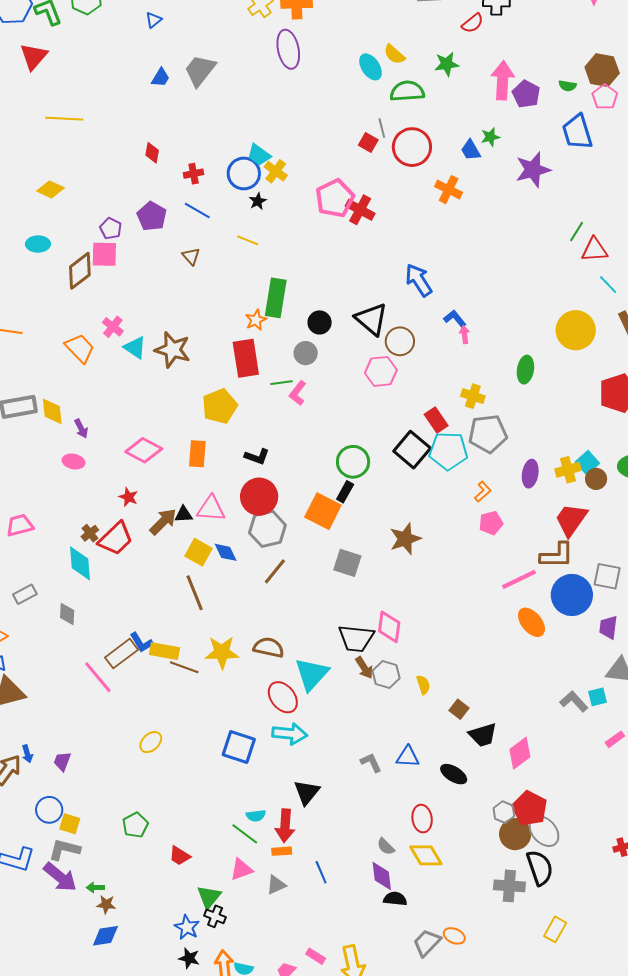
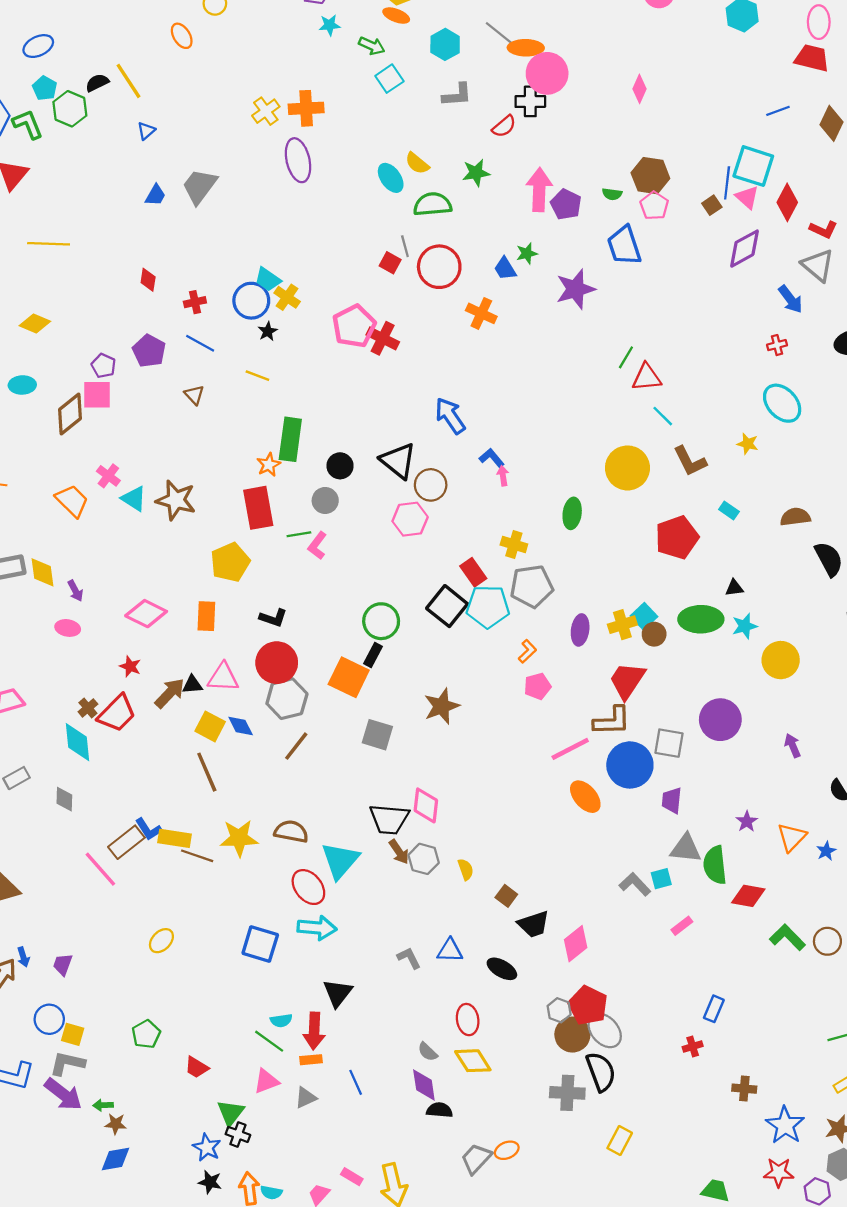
orange ellipse: (454, 936) -> (507, 1150), turned -45

